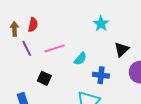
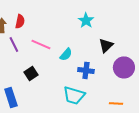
pink line: (55, 48) -> (41, 44), turned 42
black square: (44, 78) -> (31, 73), turned 32

